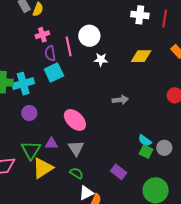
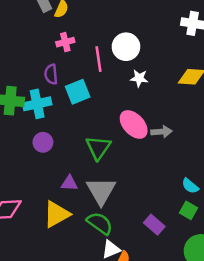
purple semicircle: (50, 53) -> (51, 74), moved
pink ellipse: (75, 120) -> (134, 124), moved
gray triangle: (76, 148) -> (101, 191), size x1.4
green triangle: (31, 150) -> (98, 148), moved
green square: (146, 152) -> (189, 210), moved
green semicircle: (76, 173) -> (100, 223), size x1.5

